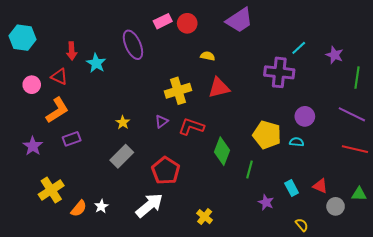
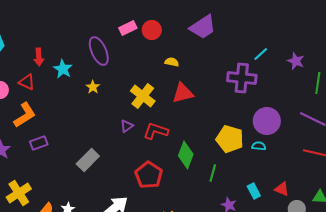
yellow cross: (178, 91) -> (143, 96), turned -35
purple circle: (305, 116) -> (267, 121), size x1.4
yellow star: (123, 123) -> (93, 87), moved
red pentagon: (166, 171) -> (149, 175), moved

